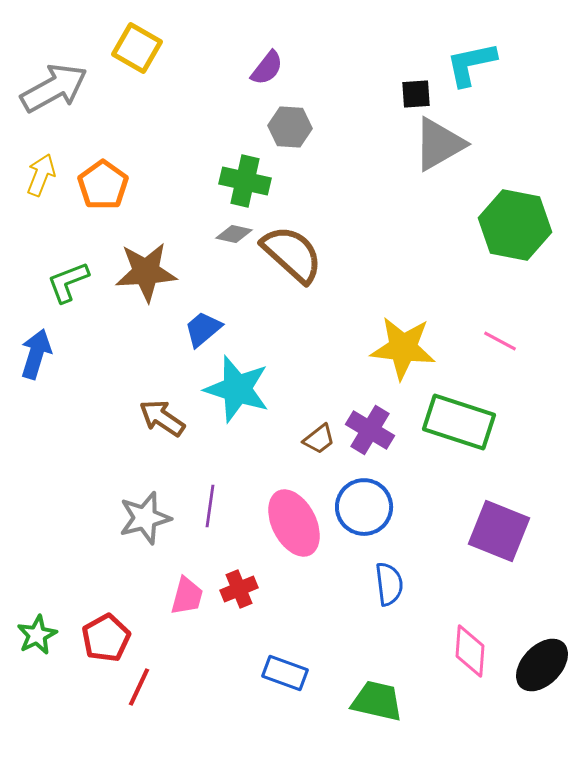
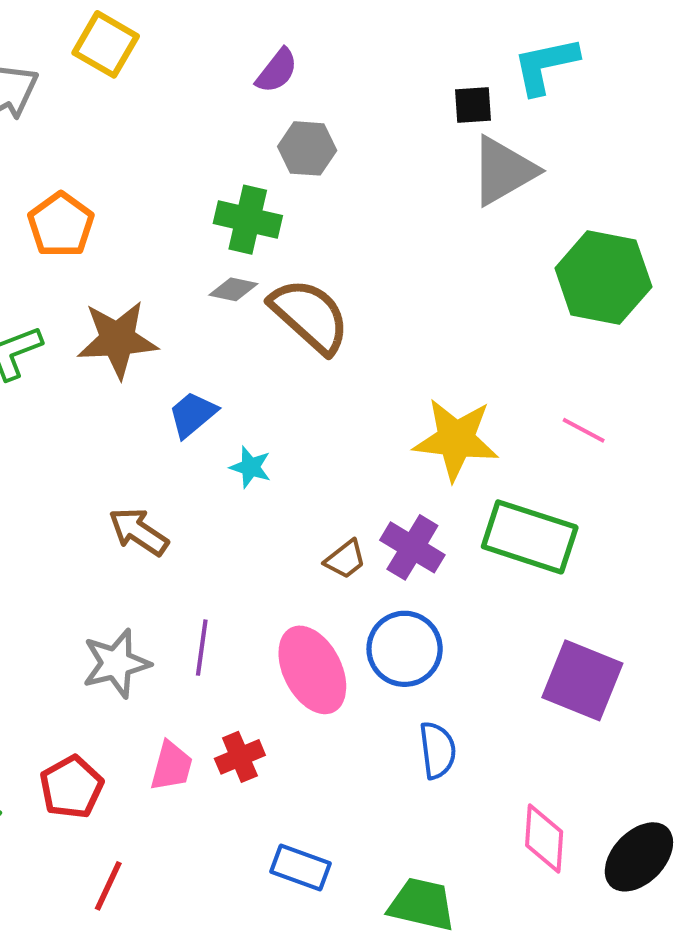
cyan star: (237, 389) -> (250, 467), moved, size x0.5
red pentagon: (106, 638) -> (71, 787), moved

